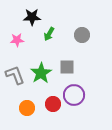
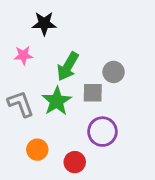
green arrow: (49, 34) -> (68, 66), moved, size x1.5
gray circle: (82, 35) -> (114, 72), moved
red circle: (53, 104) -> (75, 162), moved

